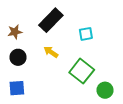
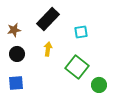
yellow arrow: (51, 52) -> (48, 49), turned 64

